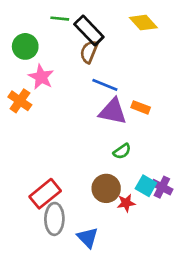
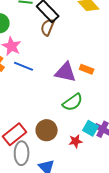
blue line: (105, 85) -> (24, 66), moved
green semicircle: (122, 151) -> (73, 102), size x1.5
brown circle: (106, 188) -> (47, 130), moved

